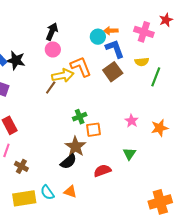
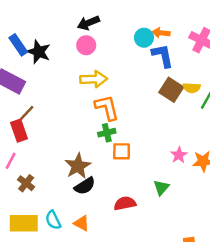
black arrow: (52, 31) -> (88, 23), turned -144
yellow semicircle: (142, 62) -> (192, 88), moved
orange L-shape: (81, 67) -> (107, 108), moved
brown square: (113, 72) -> (171, 90), moved, turned -30
brown line: (51, 87) -> (27, 113), moved
pink star: (132, 121) -> (179, 155), moved
brown star: (75, 147) -> (78, 166), moved

